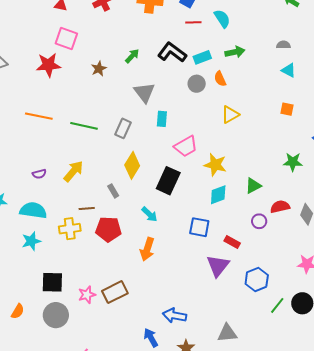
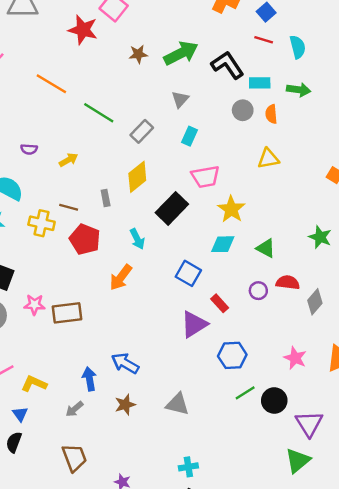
green arrow: (132, 56) -> (181, 53), size x1.8
gray triangle: (144, 92) -> (180, 99), size x0.7
yellow arrow: (73, 171) -> (69, 160), size x0.7
green triangle: (253, 186) -> (266, 248), turned 36

